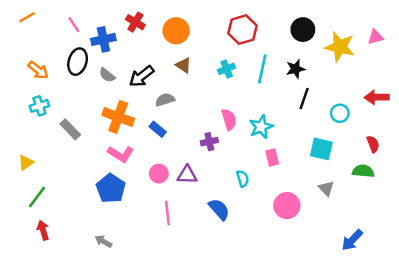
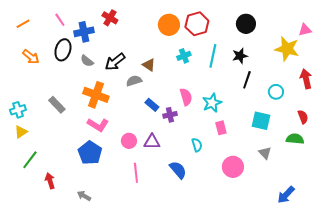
orange line: (27, 17) -> (23, 24), moved
orange circle: (176, 31) -> (169, 25), moved
yellow star: (340, 47) -> (287, 49), moved
brown triangle: (183, 65) -> (149, 65), moved
red arrow: (377, 97) -> (306, 79), turned 78
cyan cross: (39, 106) -> (18, 110), moved
blue rectangle: (158, 129) -> (152, 105), moved
red arrow: (43, 230) -> (50, 181), moved

